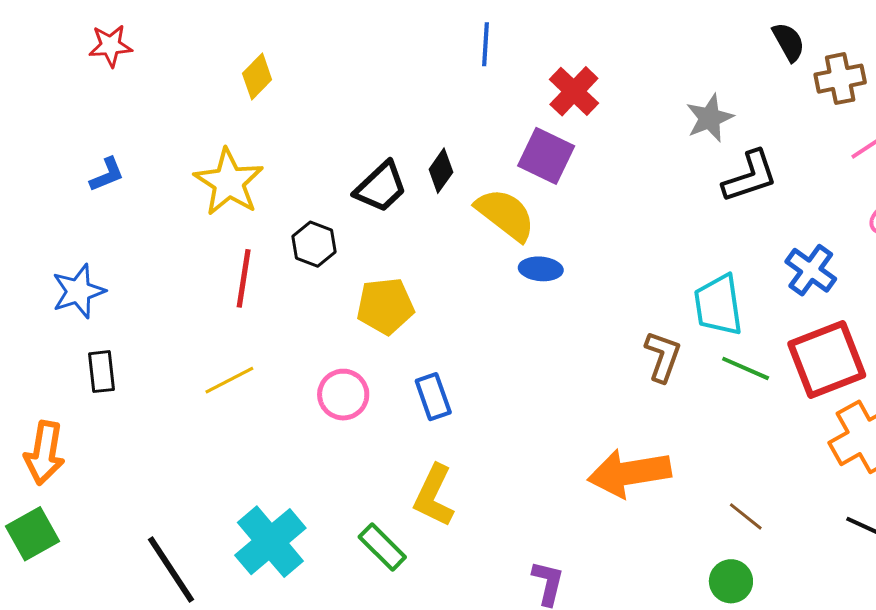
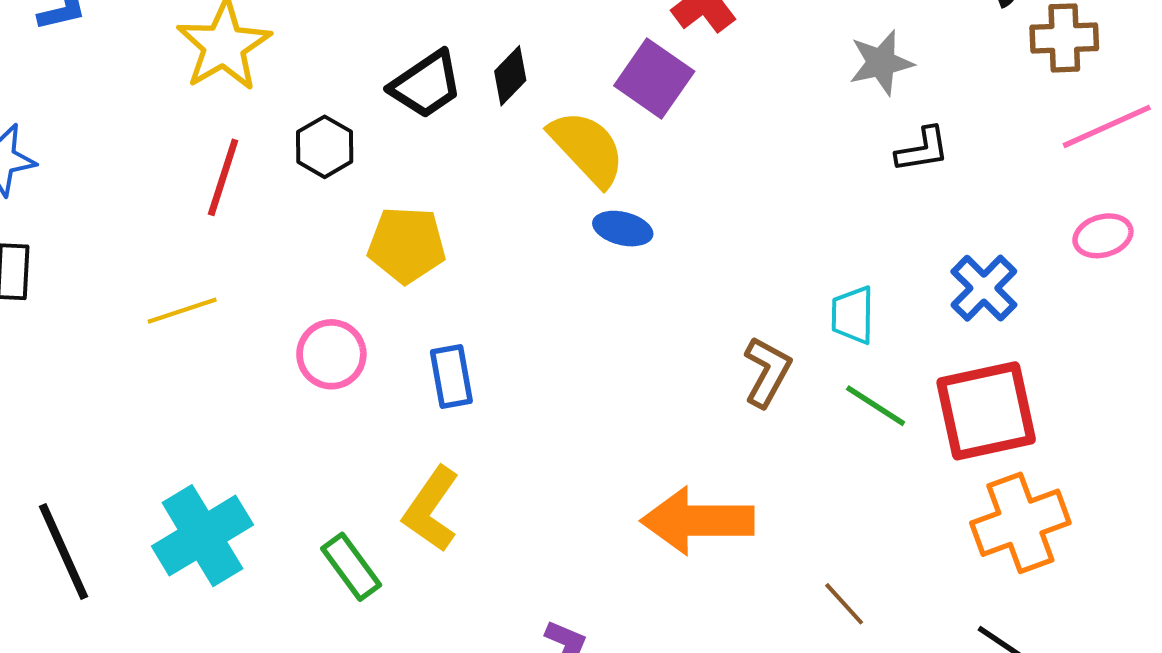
black L-shape: (750, 176) -> (922, 150), size x0.7
cyan trapezoid: (718, 305) -> (853, 315), size x0.7

